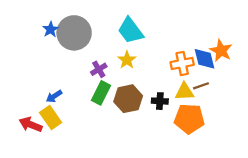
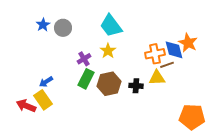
gray circle: (74, 33) -> (63, 28), size x0.6
brown line: (201, 86) -> (167, 65), moved
orange pentagon: (189, 119) -> (192, 117), moved

